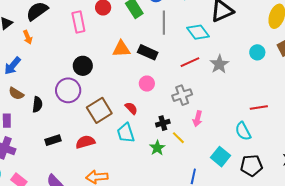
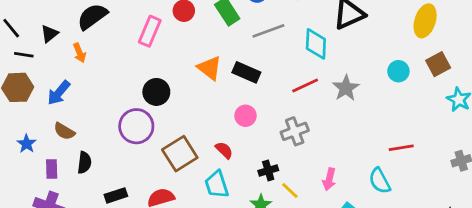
pink rectangle: (78, 22) -> (150, 31), turned 35
gray line: (164, 23) -> (268, 31), turned 70
cyan diamond: (198, 32) -> (316, 44), turned 40
orange triangle: (121, 49) -> (210, 68), turned 42
black semicircle: (37, 104) -> (84, 163), moved
pink arrow: (198, 119) -> (329, 179), moved

